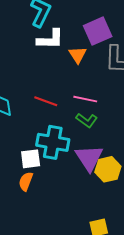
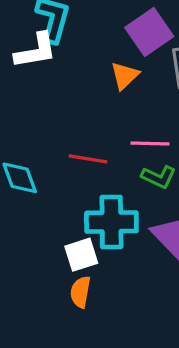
white L-shape: (50, 39) -> (36, 51), moved
orange triangle: (78, 55) -> (125, 76), turned 30

